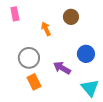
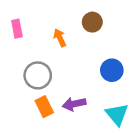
pink rectangle: (15, 14) -> (17, 29), moved
purple arrow: (62, 68) -> (74, 104), moved, turned -42

